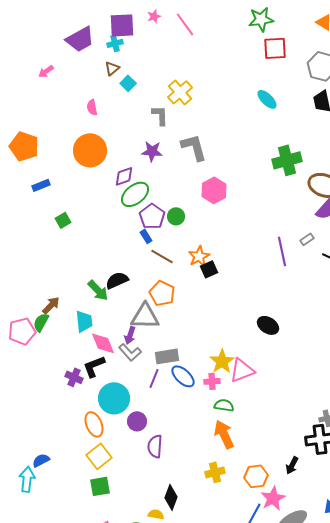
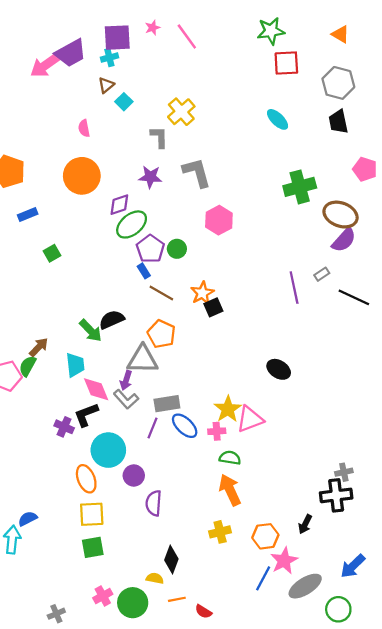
pink arrow: (46, 71) -> (45, 65), moved, size x1.8
yellow square: (99, 456) -> (92, 514), turned 35

